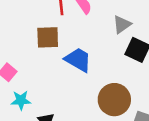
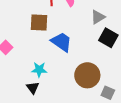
cyan star: (21, 100) -> (39, 70), moved

